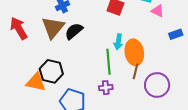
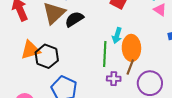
orange triangle: (36, 82) -> (30, 50), moved, turned -35
purple cross: (106, 88) -> (114, 79), moved

